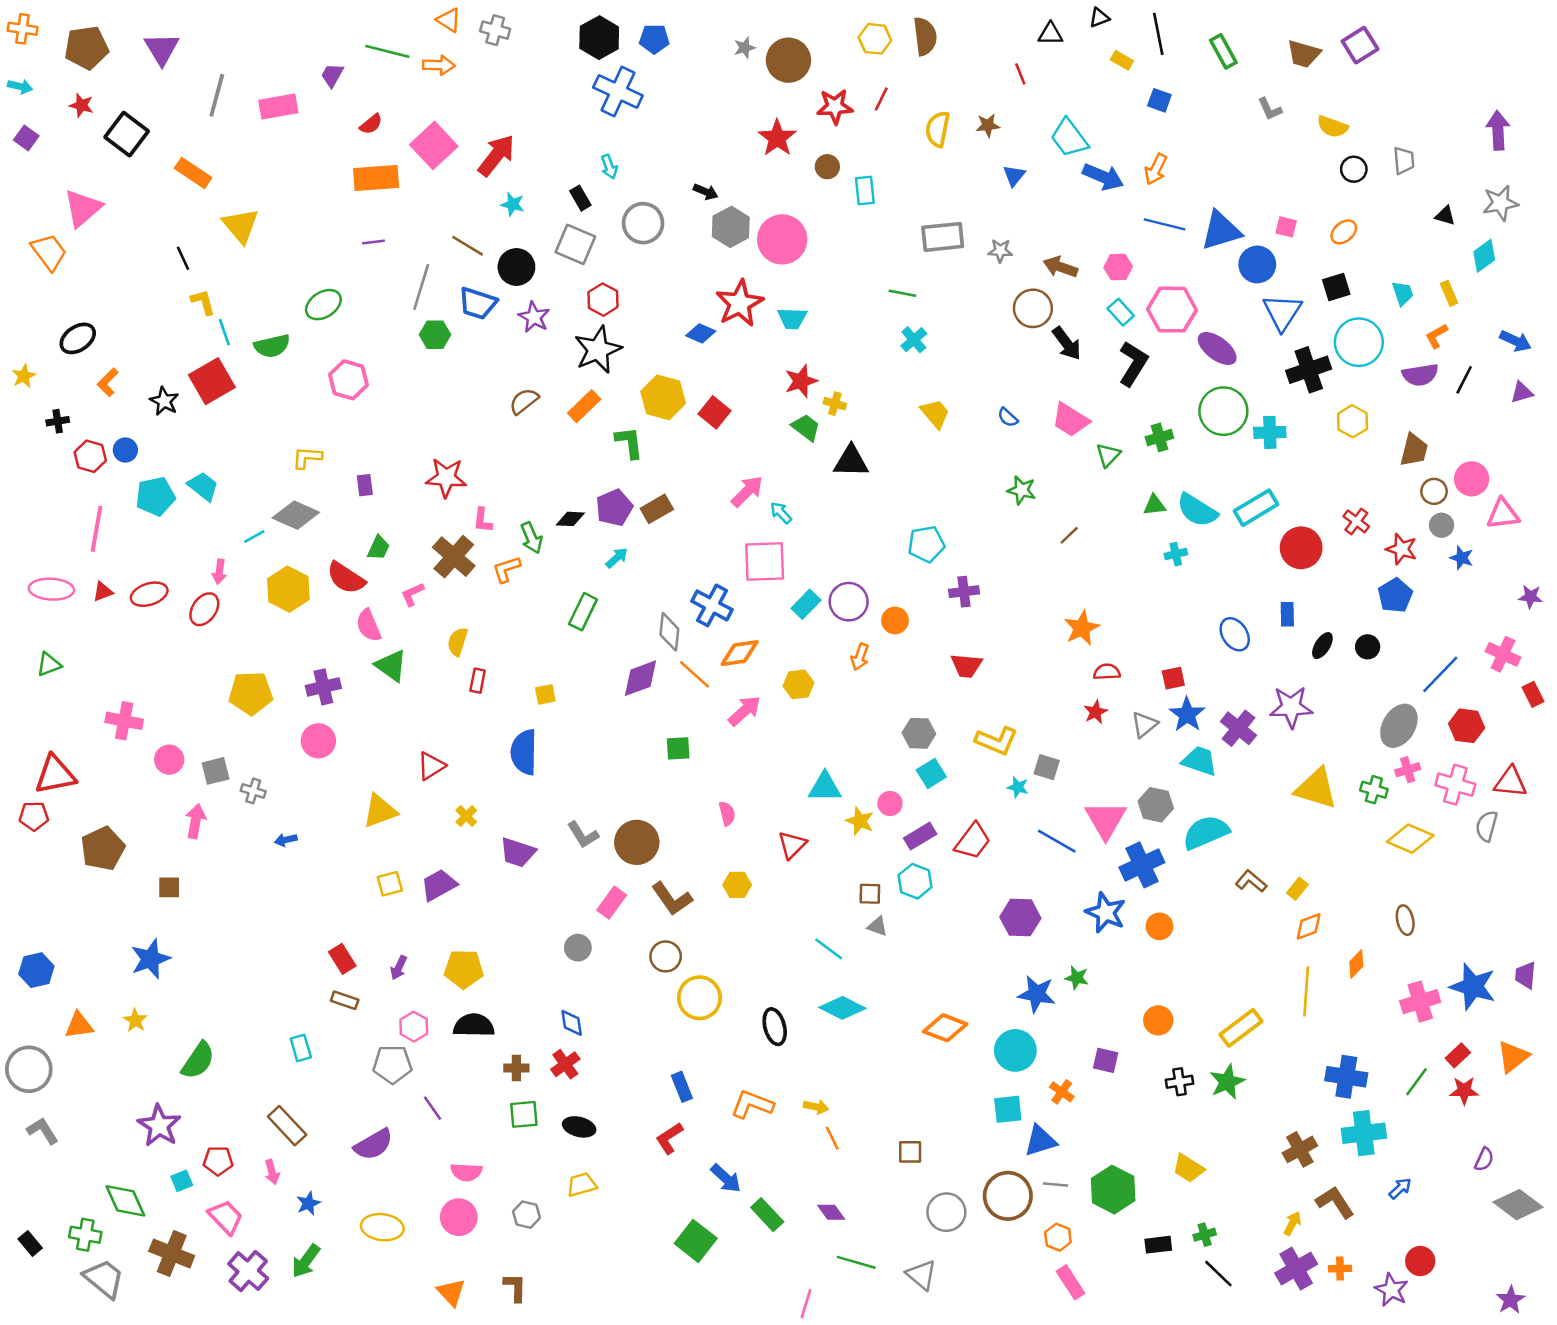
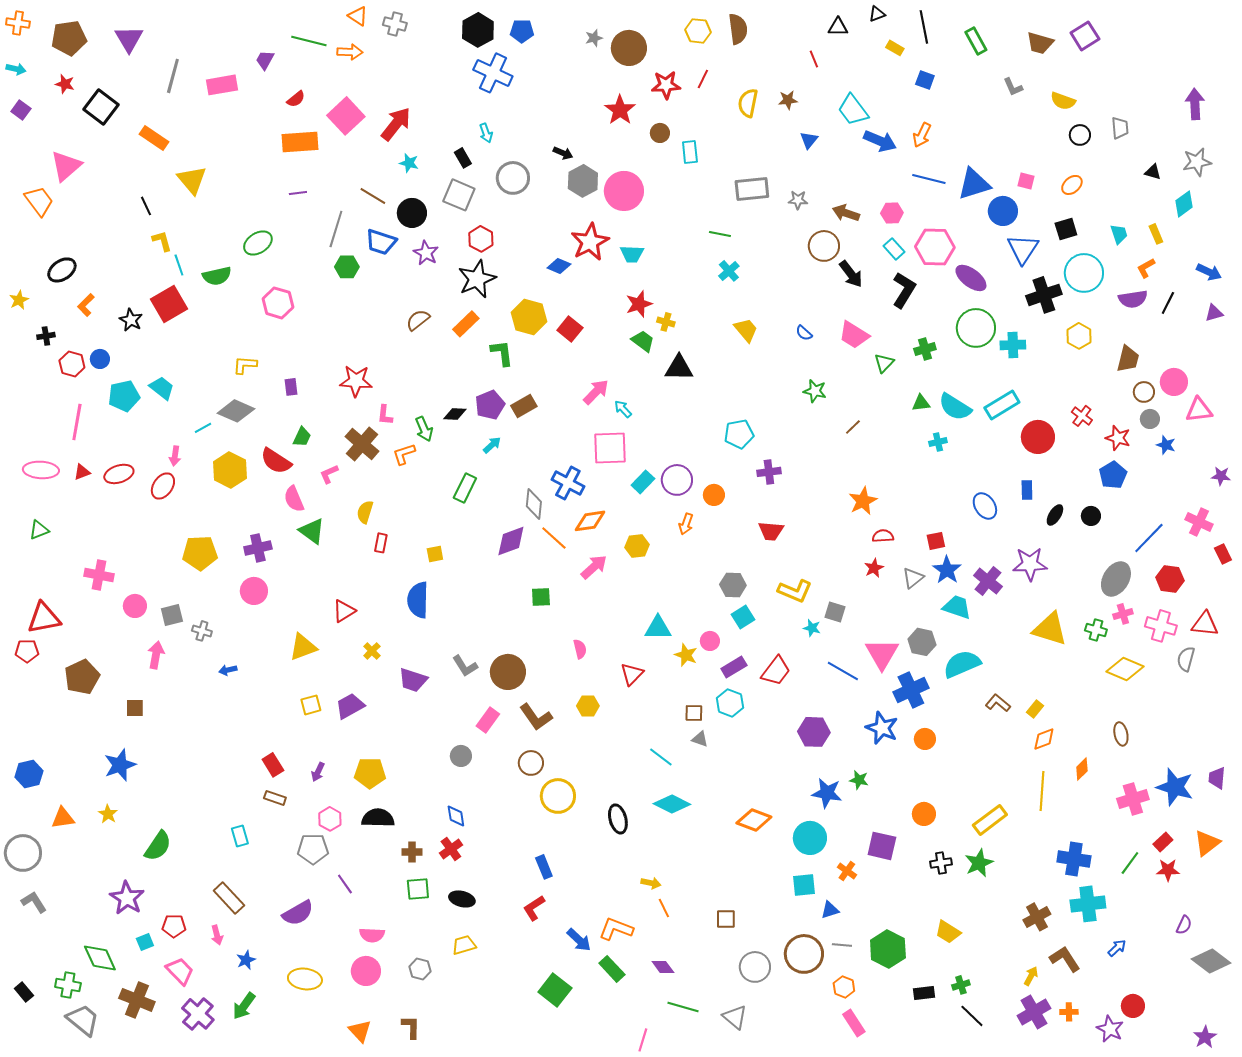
purple square: (1106, 1060) -> (882, 846), size x1.4
orange L-shape: (752, 1104) -> (616, 929), moved
blue triangle: (1040, 1141) -> (830, 910), size x0.7

